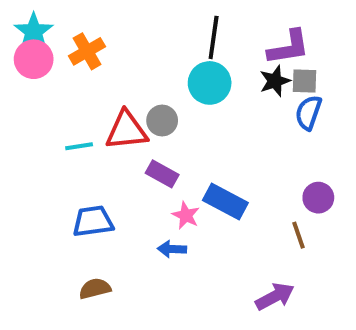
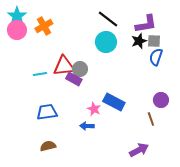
black line: (214, 37) -> (108, 19), turned -60
gray circle: (162, 121) -> (80, 69), moved
purple rectangle: (162, 174) -> (74, 79), moved

